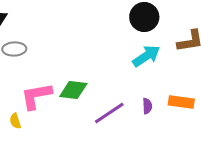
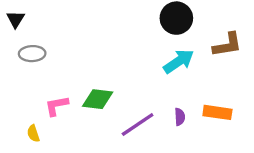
pink L-shape: (36, 96) -> (57, 106), size x0.7

